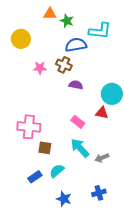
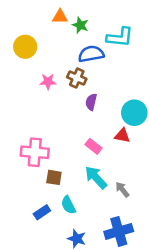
purple semicircle: (76, 85) -> (91, 102), turned -88
gray arrow: (102, 158) -> (122, 189), turned 72
cyan semicircle: (57, 171) -> (68, 205), turned -77
blue cross: (99, 193) -> (119, 231), size x1.6

